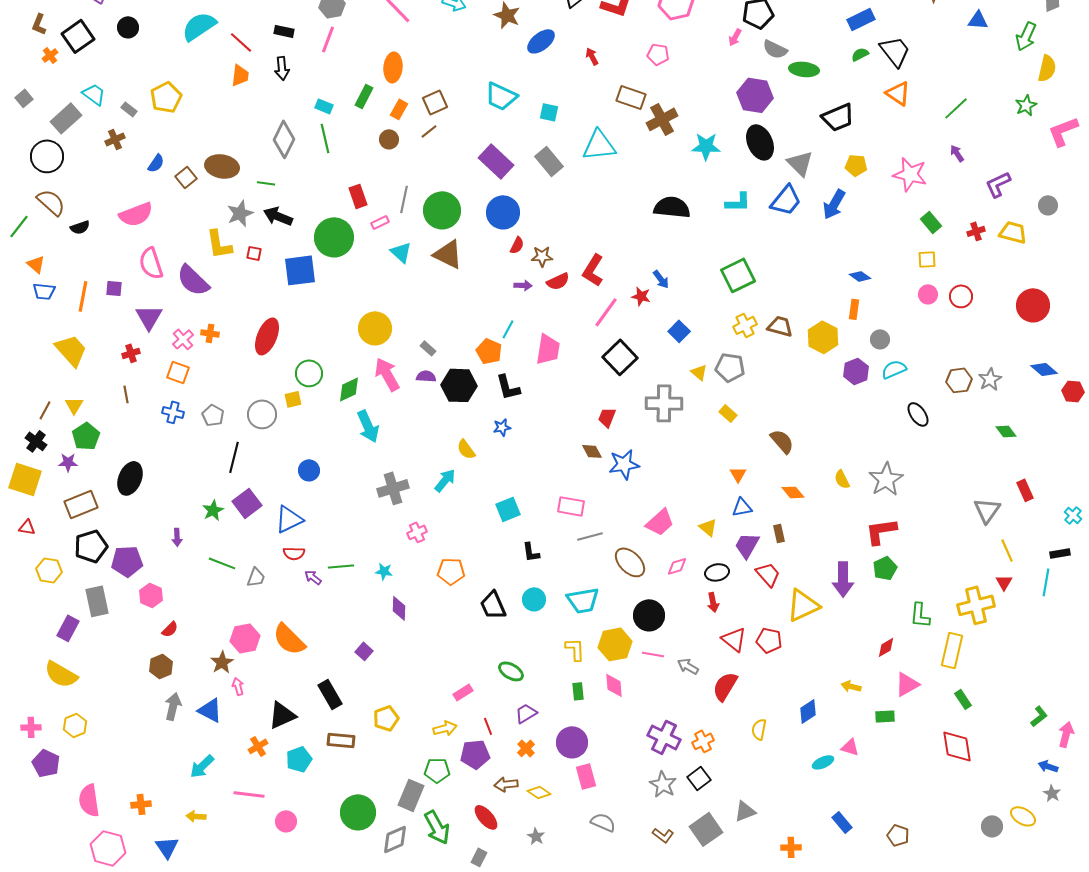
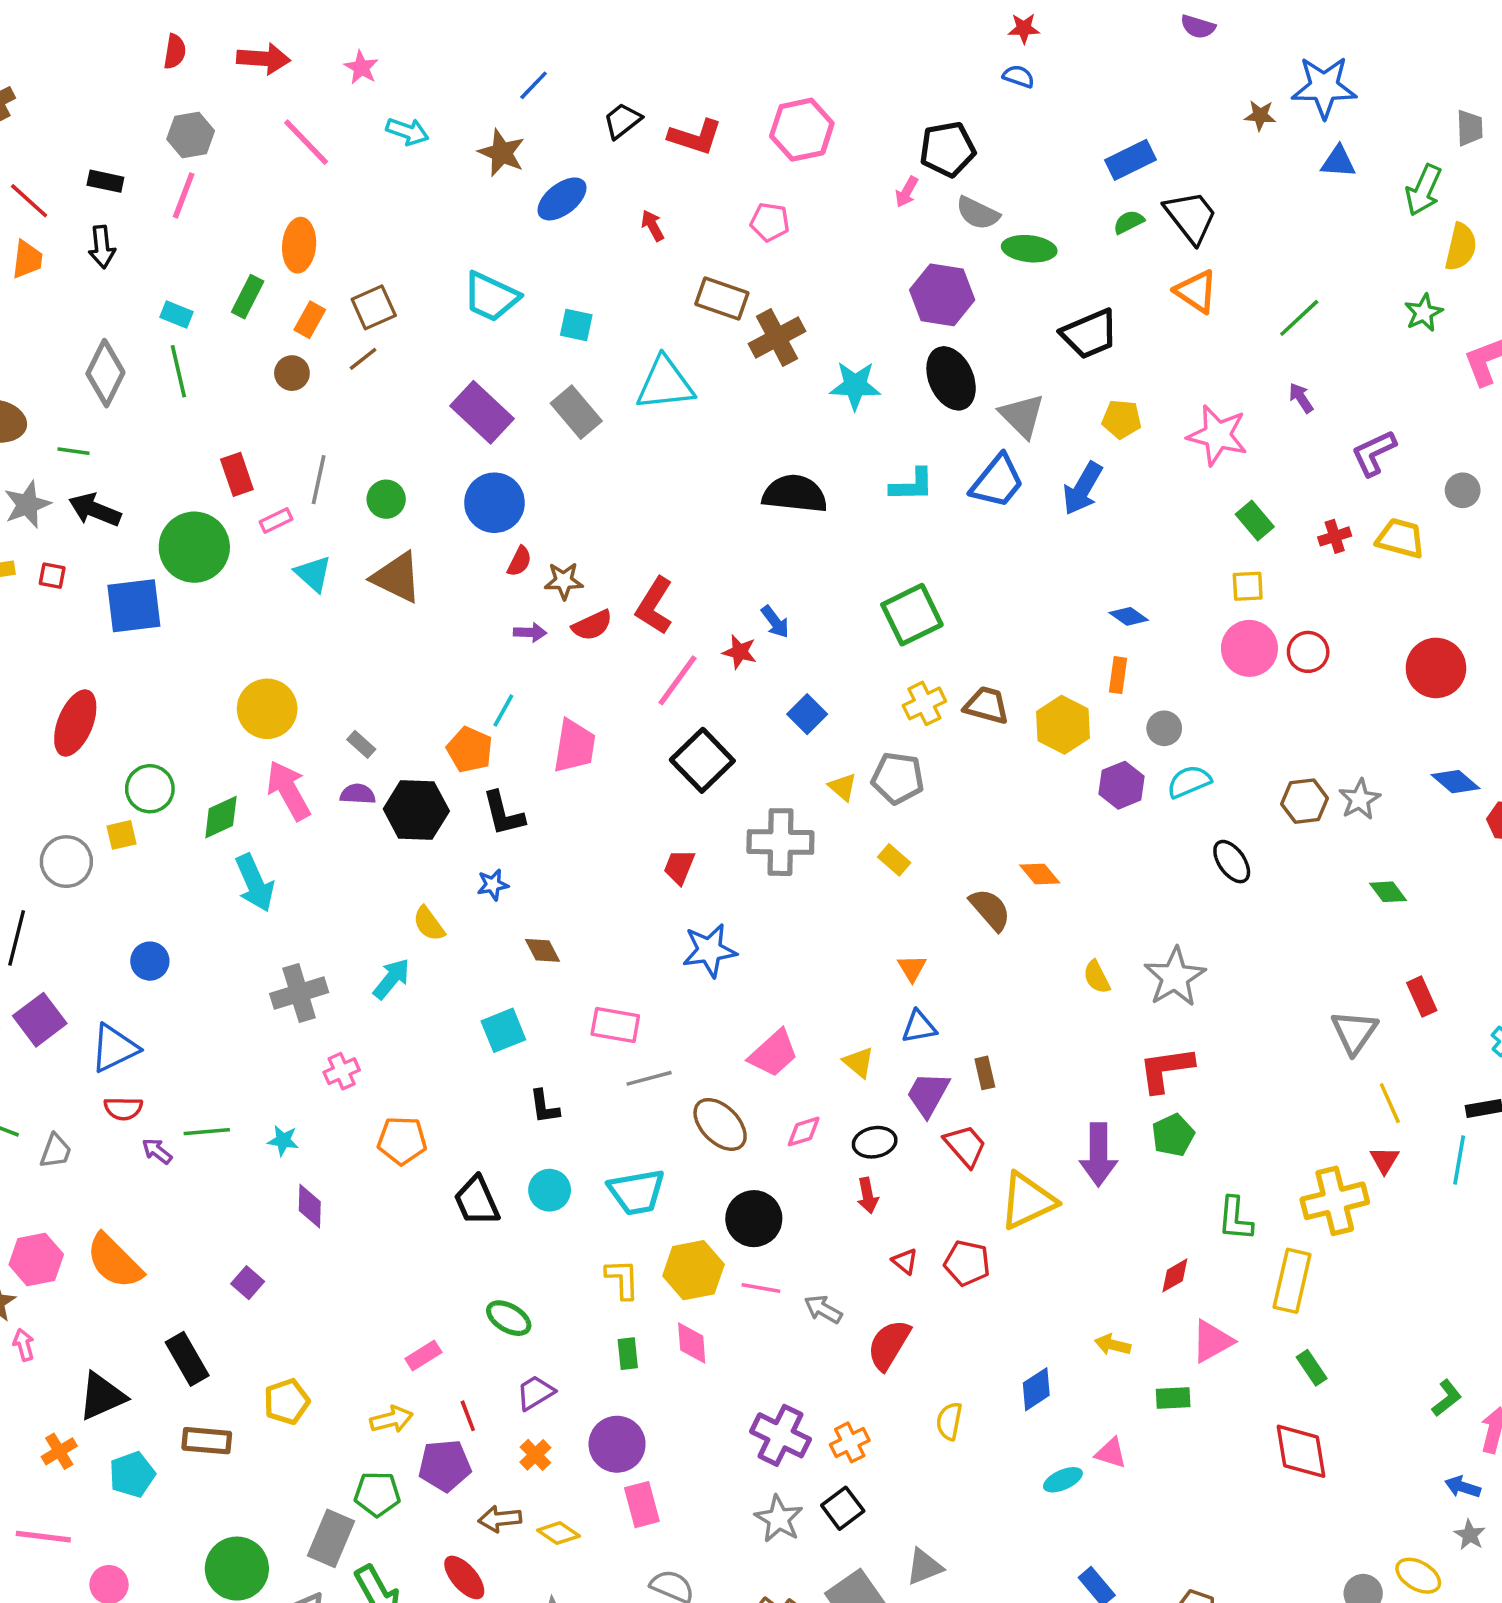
green circle: (442, 210) -> (386, 499), size x0.6
pink circle: (928, 294) -> (1249, 648), size x1.6
brown diamond: (592, 451) -> (542, 950), moved
orange diamond: (793, 492) -> (1040, 874), moved
red triangle: (734, 639) -> (905, 1261), size x0.6

